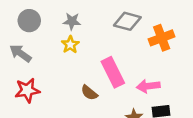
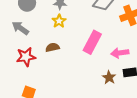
pink rectangle: (113, 72) -> (92, 42), turned 55
brown semicircle: (89, 93) -> (52, 47), moved, turned 128

